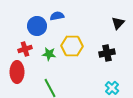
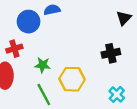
yellow hexagon: (72, 46) -> (72, 79), moved
green star: (49, 54) -> (43, 65), moved

